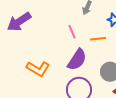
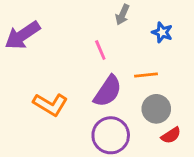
orange line: (98, 39) -> (146, 75), moved

